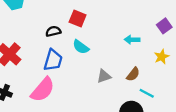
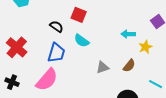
black semicircle: (53, 31) -> (56, 26), turned 48
yellow star: (162, 57) -> (145, 47), moved
cyan line: (147, 93) -> (156, 84), moved

